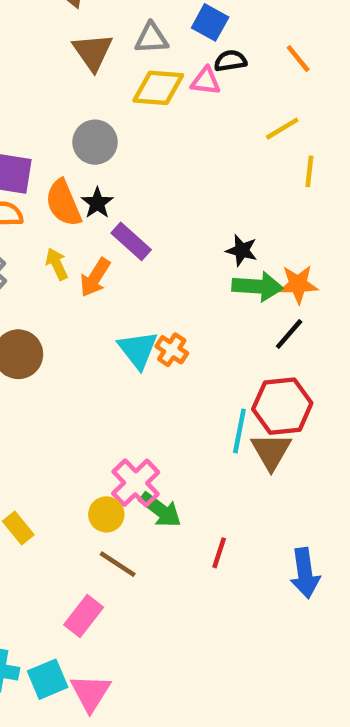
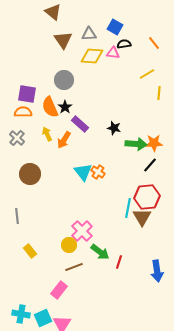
black star: (242, 250) -> (114, 128), moved
green arrow: (160, 510) -> (100, 252), moved
brown line: (118, 564) -> (74, 267), turned -54

